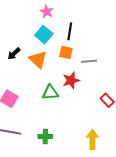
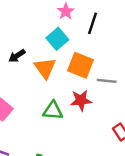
black line: (70, 31) -> (93, 23), moved
orange square: (66, 52) -> (81, 65), size x1.5

